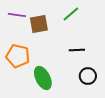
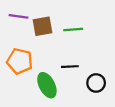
green line: (71, 14) -> (73, 29), moved, turned 36
black line: (77, 50) -> (70, 67), moved

